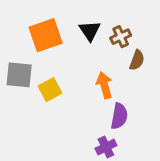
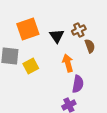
black triangle: (90, 31) -> (57, 36), moved
brown semicircle: (137, 60) -> (90, 46), turned -40

